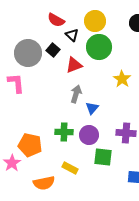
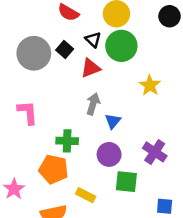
black triangle: (72, 35) -> (93, 40), moved
pink L-shape: (16, 83) -> (28, 112), moved
green cross: (64, 132) -> (67, 141), moved
purple cross: (126, 133) -> (155, 152), turned 30
orange pentagon: (30, 145) -> (54, 169), moved

